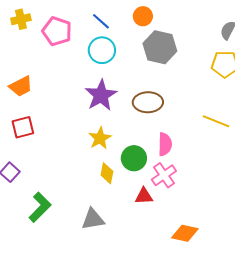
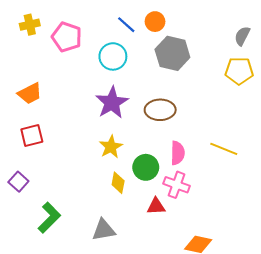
blue line: (101, 21) -> (126, 25), moved
yellow line: (216, 121) -> (224, 149), moved
pink cross: (164, 175) -> (177, 185), turned -35

